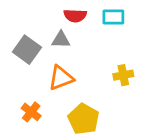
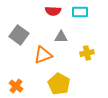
gray triangle: (61, 40) -> (61, 37), moved
orange cross: (31, 112) -> (16, 86), moved

